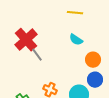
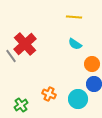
gray line: (37, 55) -> (11, 56), moved

